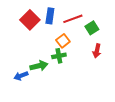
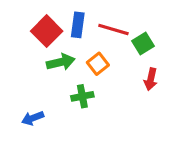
red line: (73, 19) -> (113, 30), turned 36
green cross: (59, 56) -> (82, 96), moved
green arrow: (39, 66) -> (61, 62), moved

